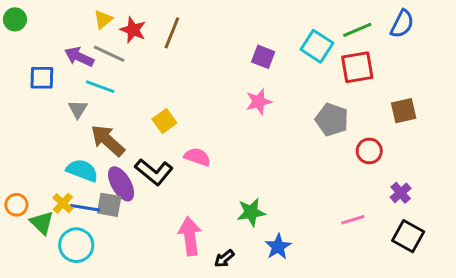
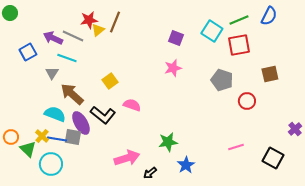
yellow triangle: (103, 19) -> (98, 30), moved
red star: (133, 30) -> (89, 20), turned -30
blue square: (42, 78) -> (28, 52), turned -30
purple cross: (401, 193) -> (295, 129), moved
pink arrow: (190, 236) -> (127, 158), turned 80

